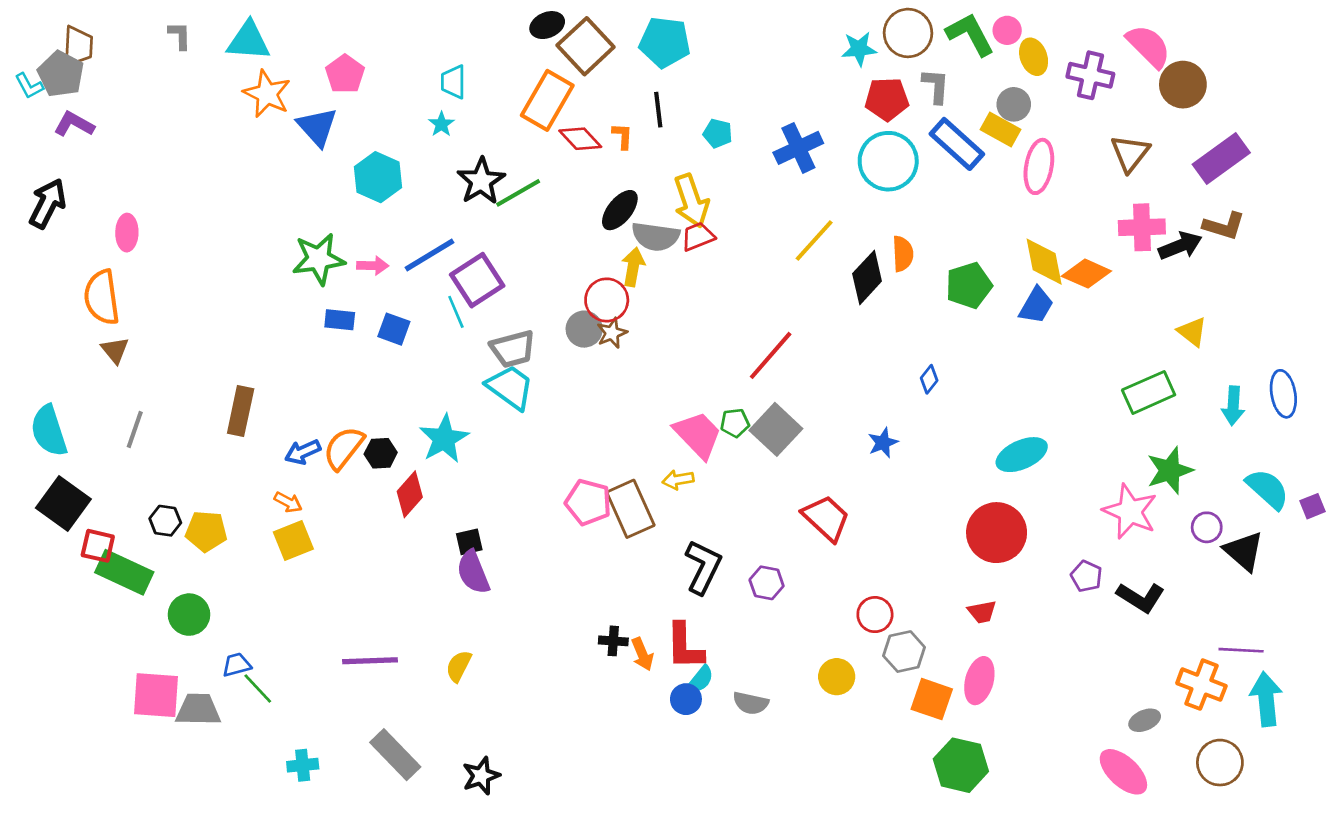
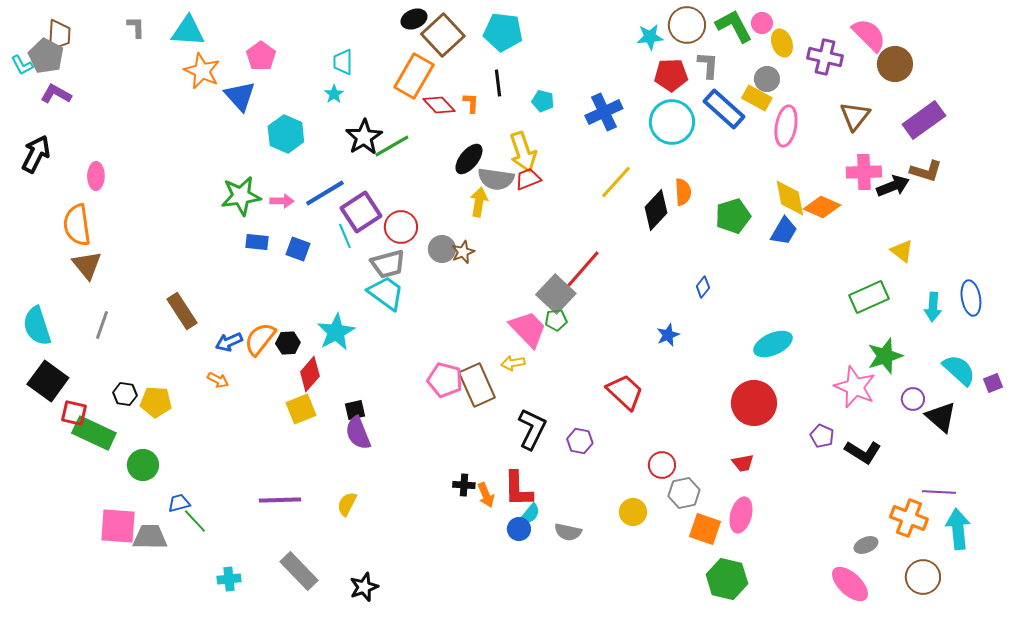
red circle: (607, 300) -> (401, 227), moved
brown triangle: (115, 350) -> (87, 265), size x1.4
brown rectangle: (241, 411) -> (182, 311), turned -45
gray square: (776, 429) -> (556, 294), moved
yellow square: (293, 541) -> (301, 409), moved

